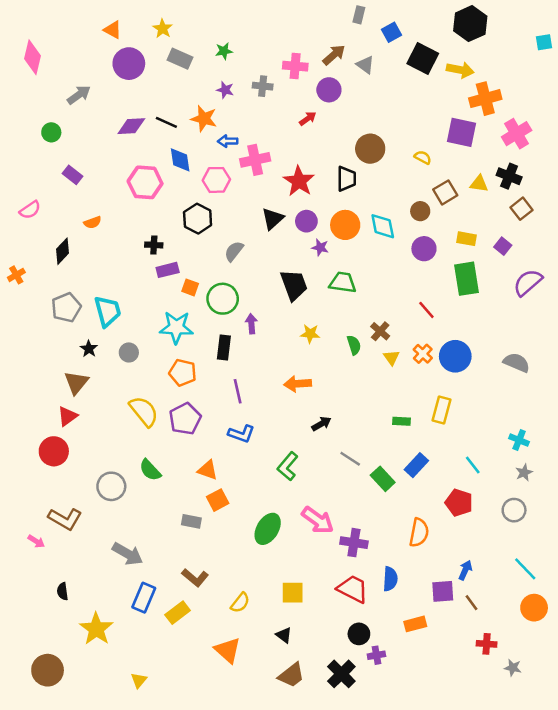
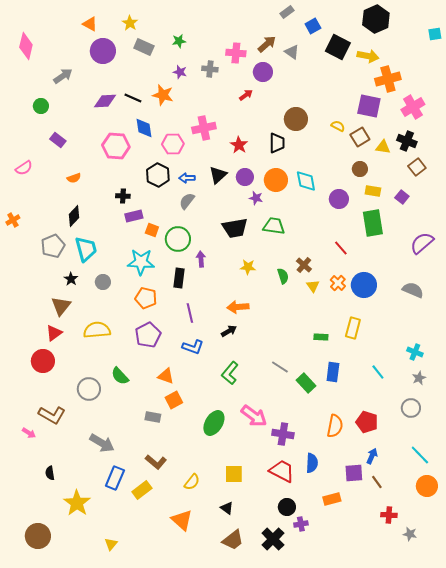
gray rectangle: (359, 15) -> (287, 12), turned 40
blue arrow: (228, 141) -> (187, 178), moved
red star: (299, 181) -> (239, 145), size x0.7
brown square: (445, 192) -> (360, 137), moved
brown circle: (420, 211) -> (360, 169), moved
black diamond: (63, 251) -> (74, 216), moved
purple semicircle: (528, 282) -> (422, 243), moved
black trapezoid: (294, 285) -> (235, 228), turned 100
yellow semicircle: (144, 411) -> (97, 330), moved, turned -56
black arrow: (321, 424) -> (229, 331), moved
blue rectangle: (416, 465) -> (333, 372), turned -36
red pentagon: (459, 503) -> (367, 422), moved

